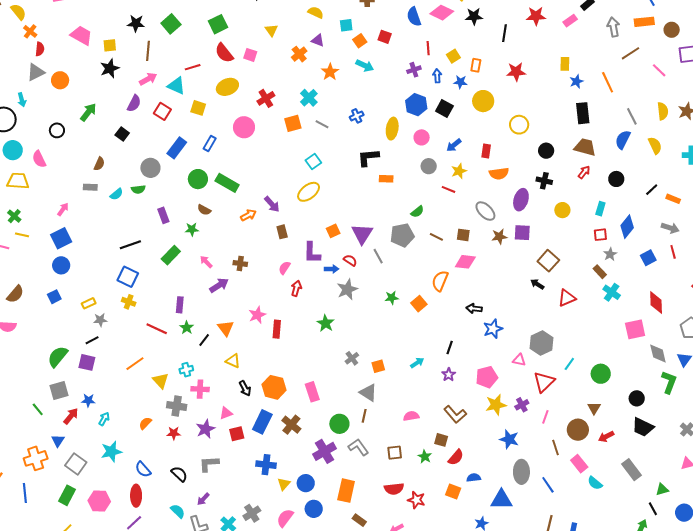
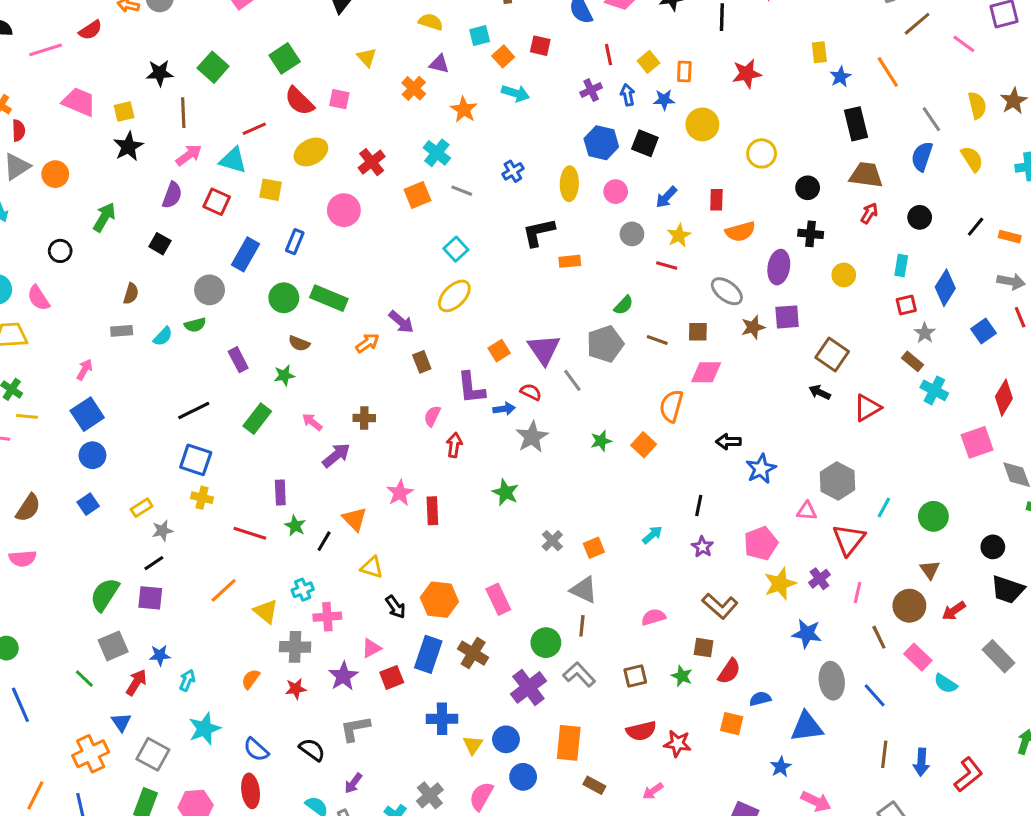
red diamond: (656, 303) -> (1004, 398), turned 40

